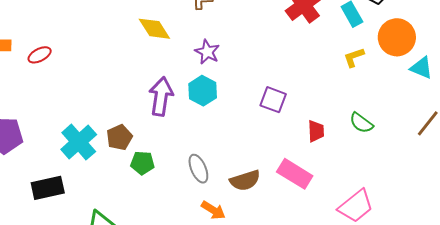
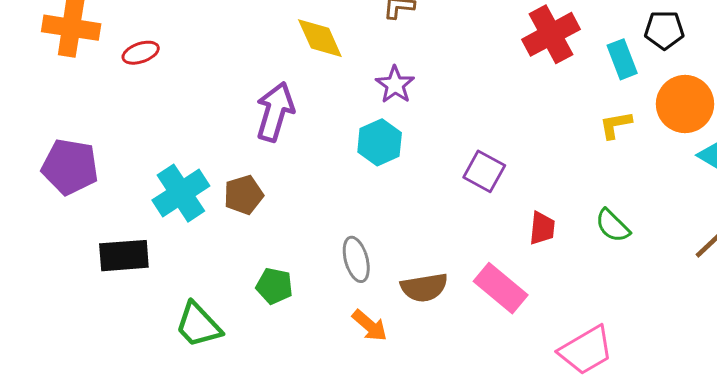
purple arrow: (161, 96) -> (275, 112), moved
green pentagon: (142, 163) -> (274, 286), moved

